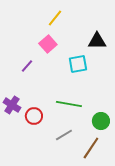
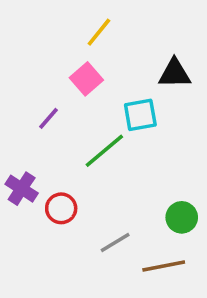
green line: (69, 104) -> (104, 151), moved, turned -50
brown line: (91, 148) -> (164, 266), turned 45

